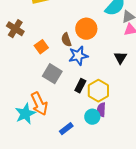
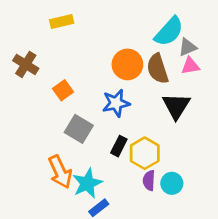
brown semicircle: (66, 40) -> (158, 69), moved, size x1.5
black triangle: (120, 58) -> (176, 106), size x1.5
cyan star: (25, 114) -> (87, 183), moved
cyan circle: (92, 117) -> (172, 183), moved

